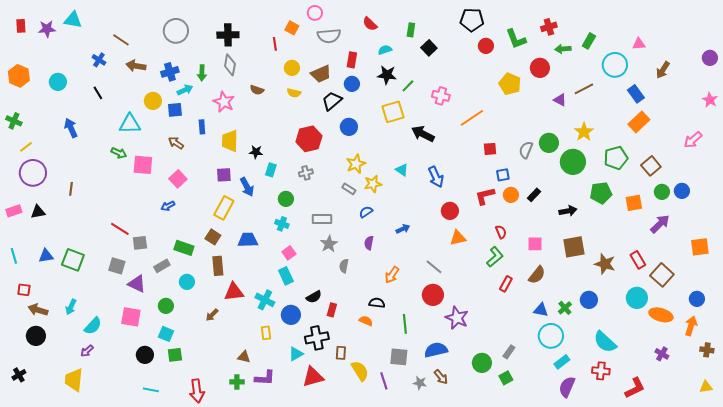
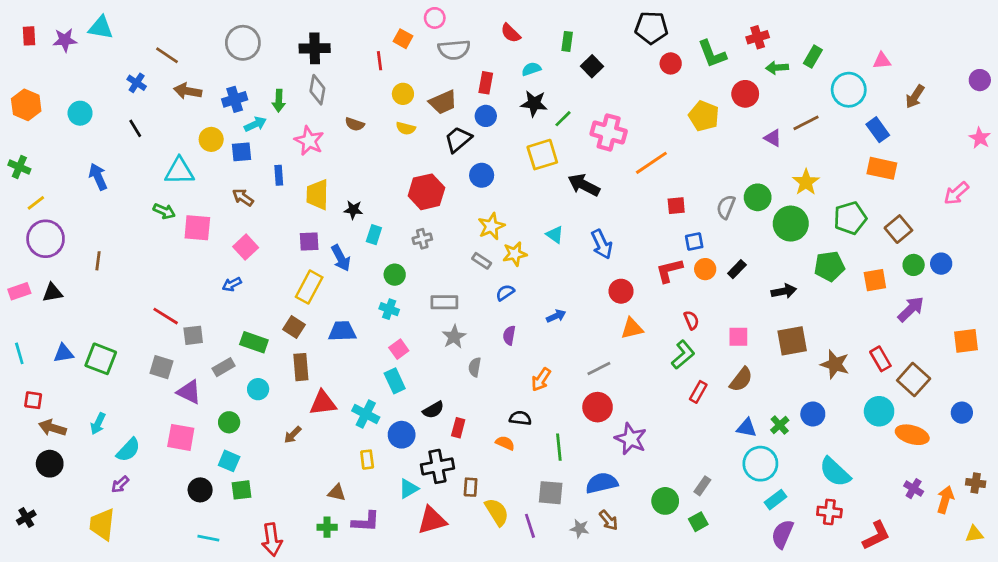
pink cross: (441, 96) -> (609, 132), size x1.4
orange rectangle: (639, 122) -> (882, 168), turned 55
gray line: (434, 267) -> (599, 368), turned -66
orange arrow: (691, 326) -> (945, 500), moved

